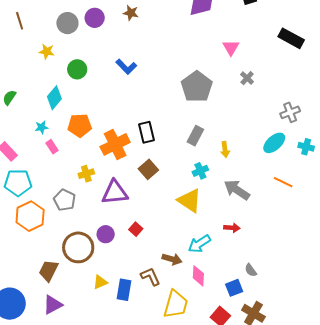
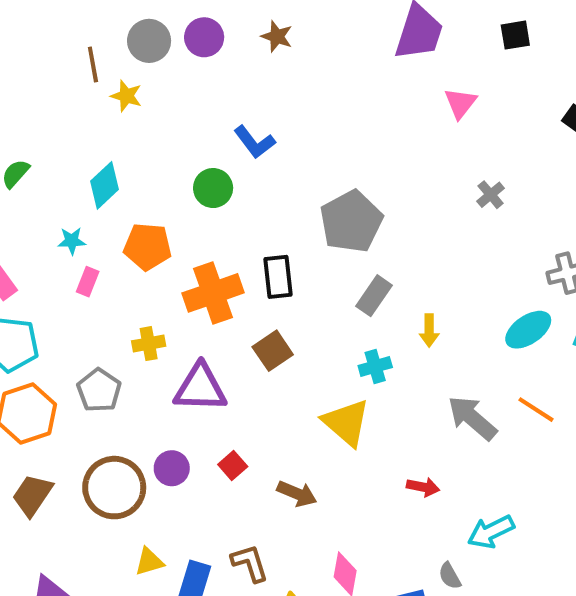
brown line: (20, 21) -> (93, 64), moved
pink triangle: (231, 48) -> (460, 103), moved
yellow star: (47, 51) -> (126, 96), moved
green circle: (77, 69) -> (213, 188), moved
gray pentagon: (197, 87) -> (351, 222), moved
pink rectangle: (52, 147) -> (88, 282), turned 48
gray arrow: (237, 190) -> (472, 418), moved
cyan arrow: (199, 244) -> (491, 532), moved
brown arrow: (172, 259) -> (297, 494), moved
brown trapezoid: (49, 271) -> (32, 495), moved

